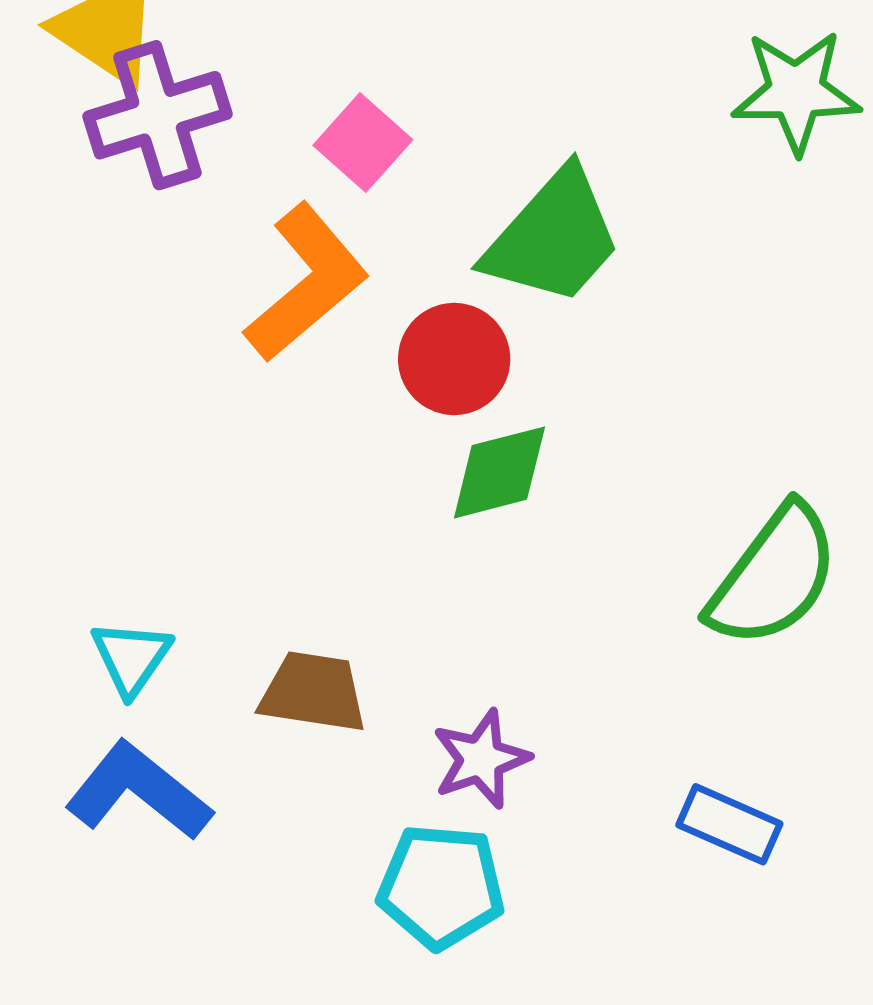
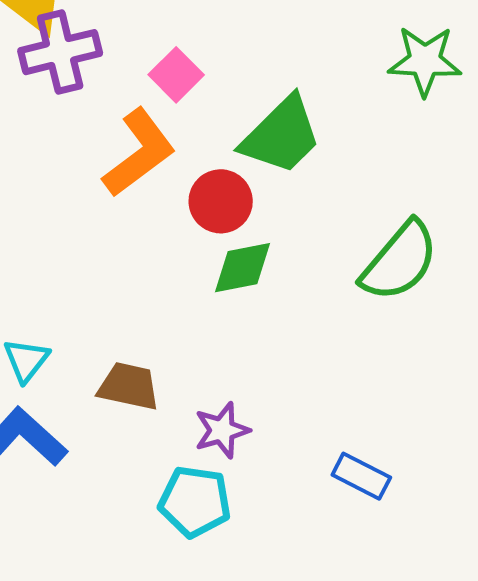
green semicircle: (774, 576) -> (400, 261), moved

